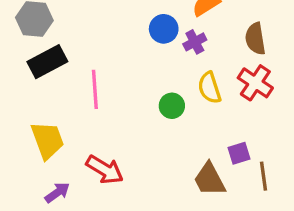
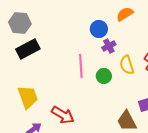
purple cross: (195, 42) -> (109, 46), moved
pink line: (95, 89) -> (81, 66), moved

